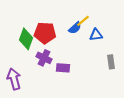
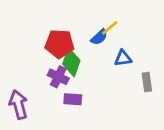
blue triangle: (96, 35) -> (123, 58), moved
green diamond: (26, 39) -> (71, 62), moved
purple rectangle: (63, 68) -> (73, 99), moved

